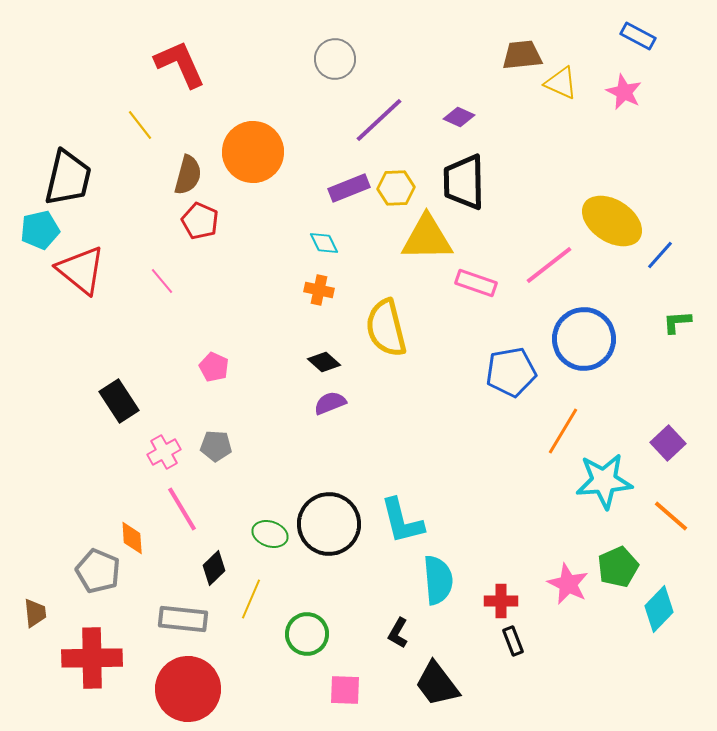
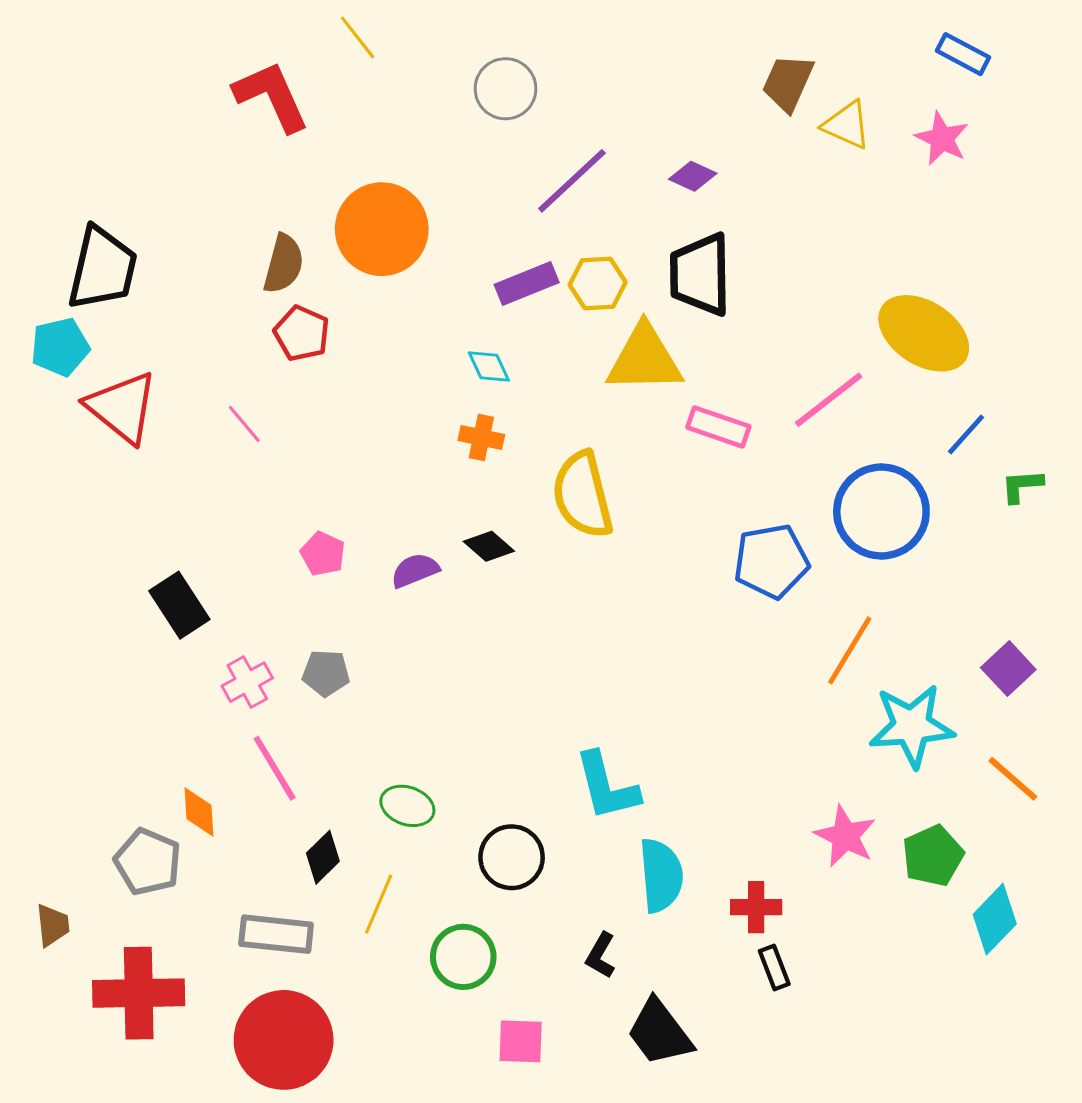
brown trapezoid: (522, 55) -> (788, 83), turned -60
yellow line: (140, 125) -> (358, 37), moved
blue line: (660, 255) -> (966, 434), moved
purple semicircle: (330, 403) -> (415, 570), moved
black circle: (329, 524) -> (512, 857), moved, size x0.7
pink star: (568, 584) -> (845, 836), moved

